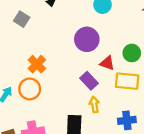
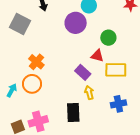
gray square: (22, 19) -> (20, 24), size x1.5
purple circle: (87, 39) -> (76, 23), moved
green circle: (132, 53) -> (108, 38), moved

